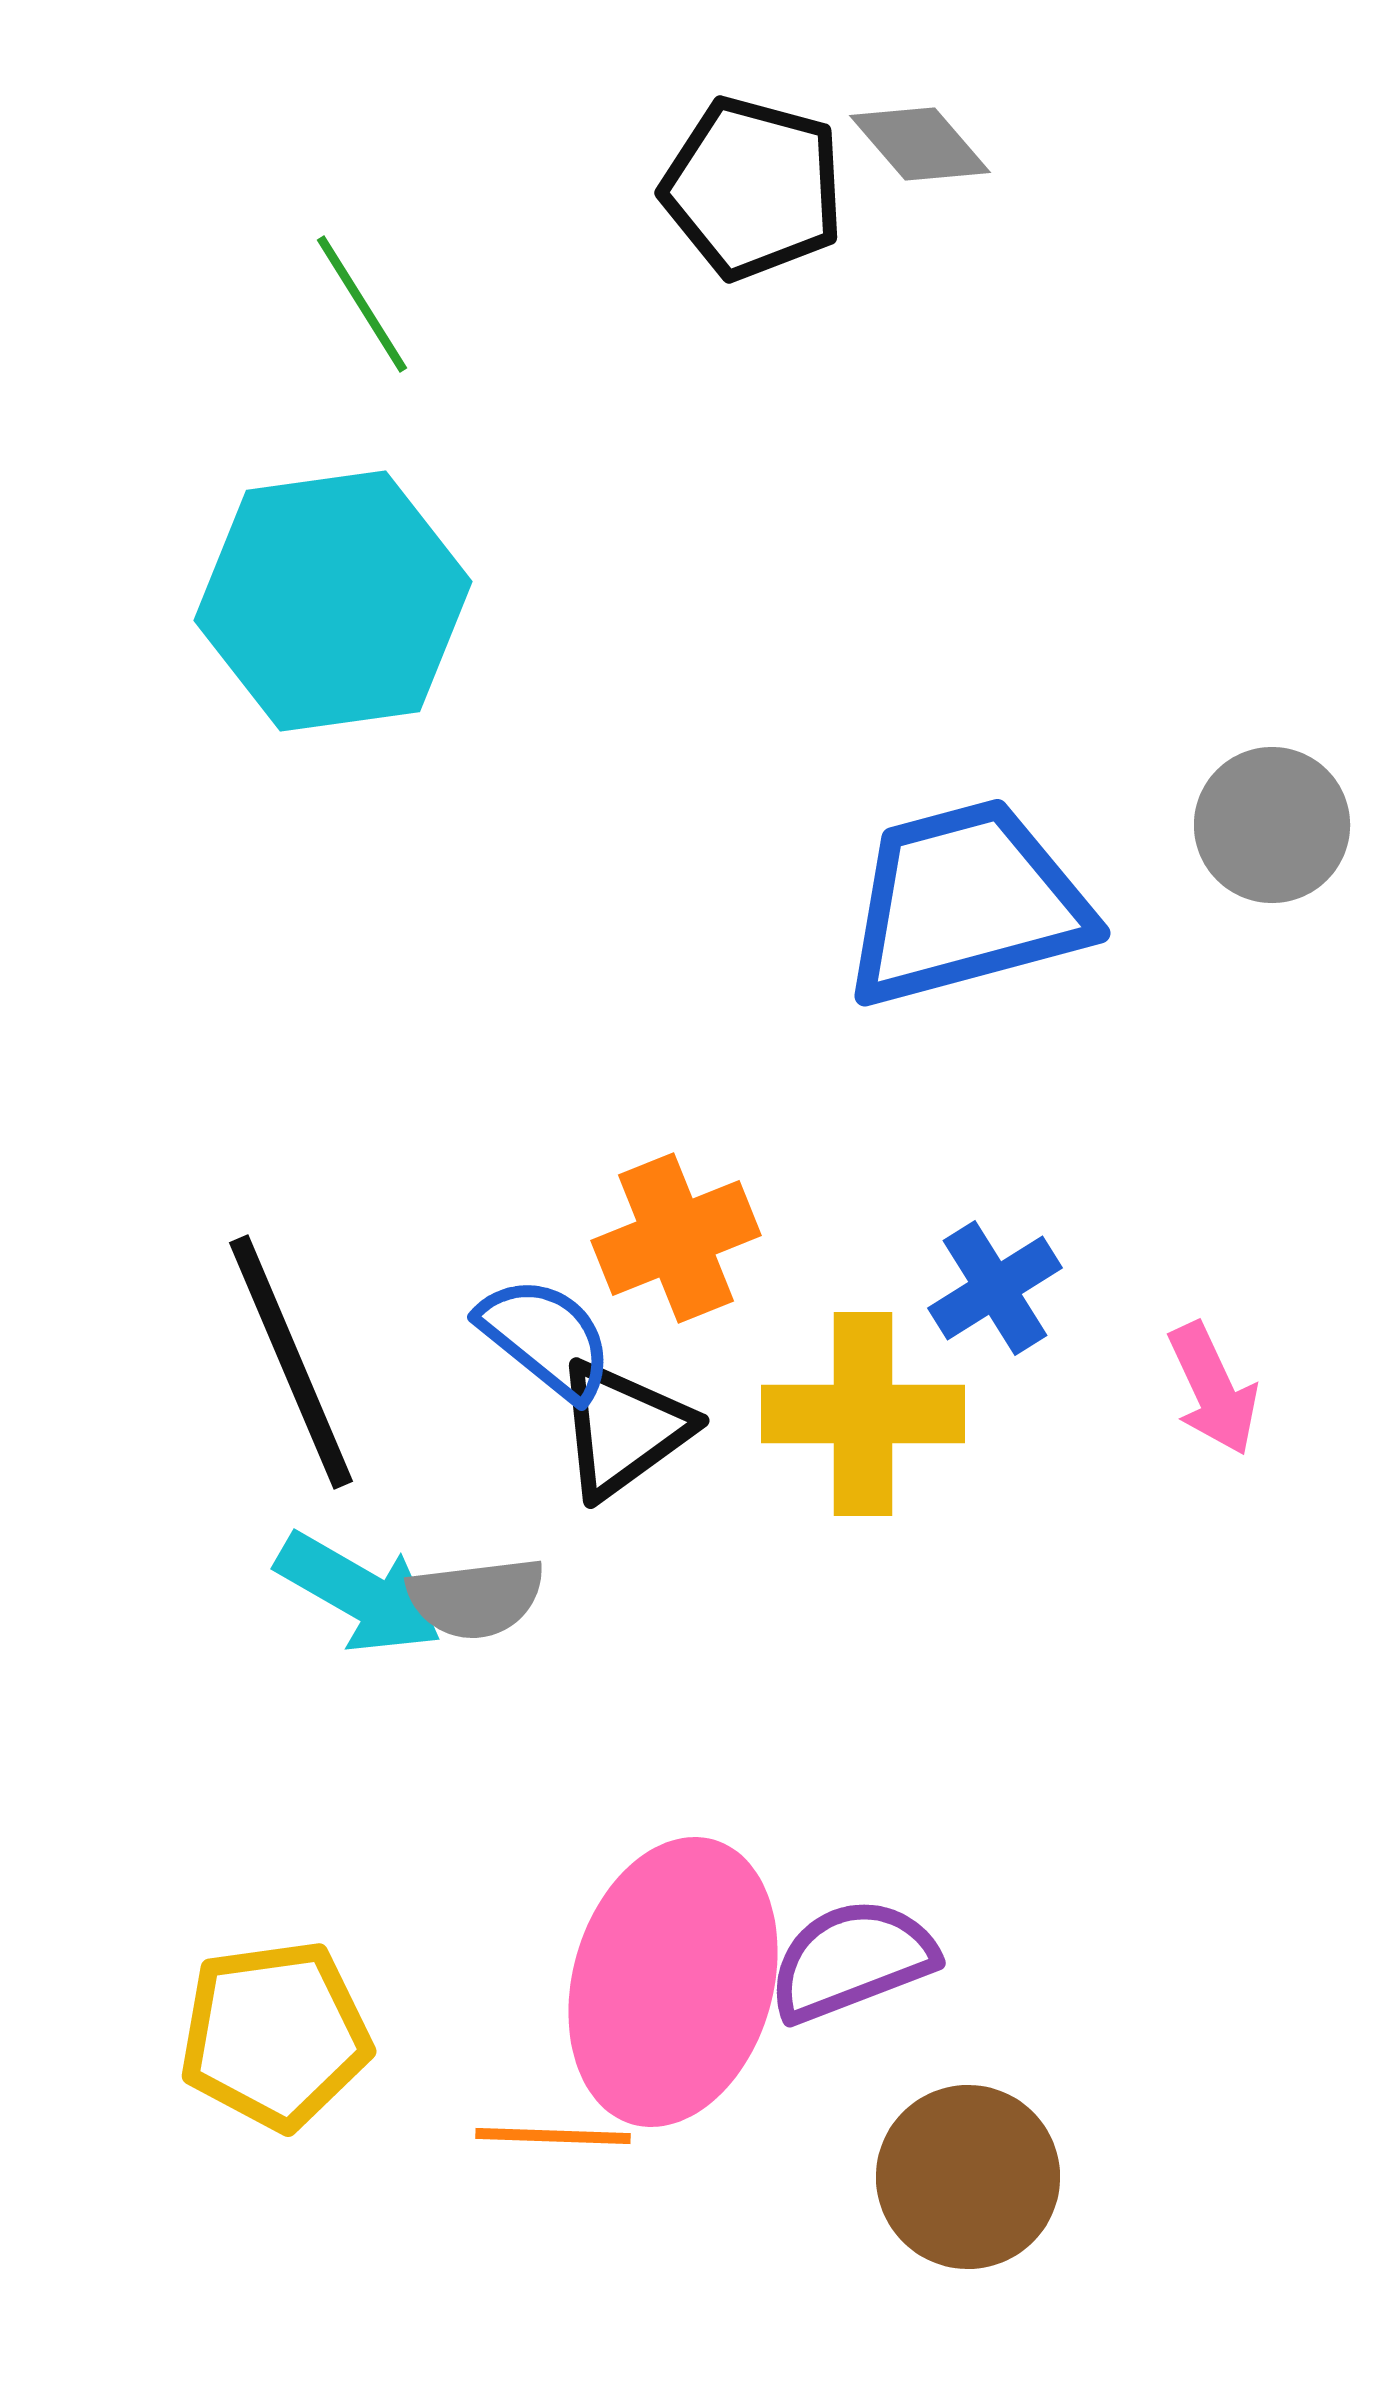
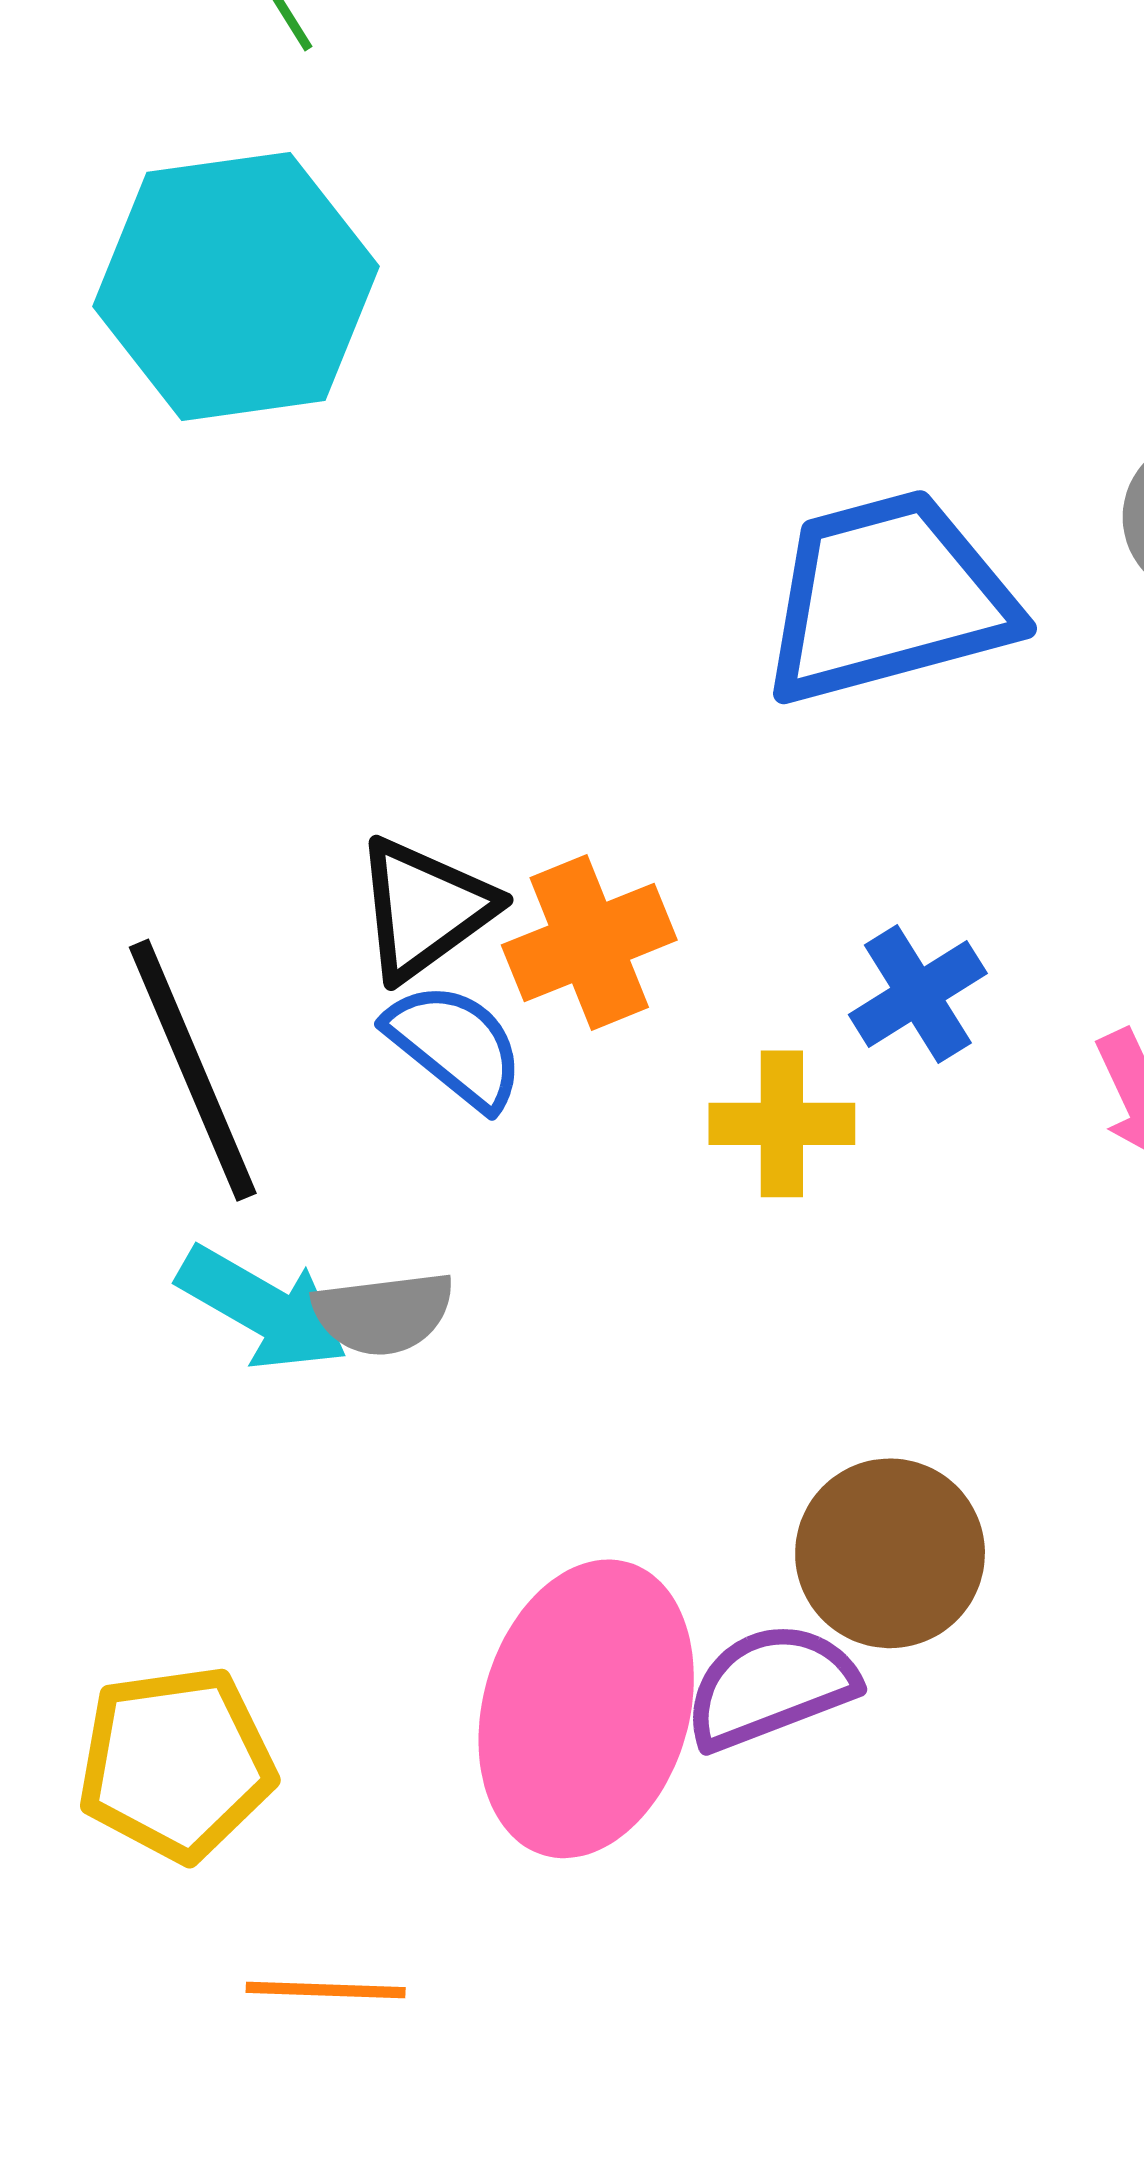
yellow cross: (863, 1414) -> (782, 1124), size x0.7
black triangle: (623, 1429) -> (424, 909), moved
orange line: (553, 2136) -> (326, 1990), moved
brown circle: (968, 2177) -> (890, 1553), moved

